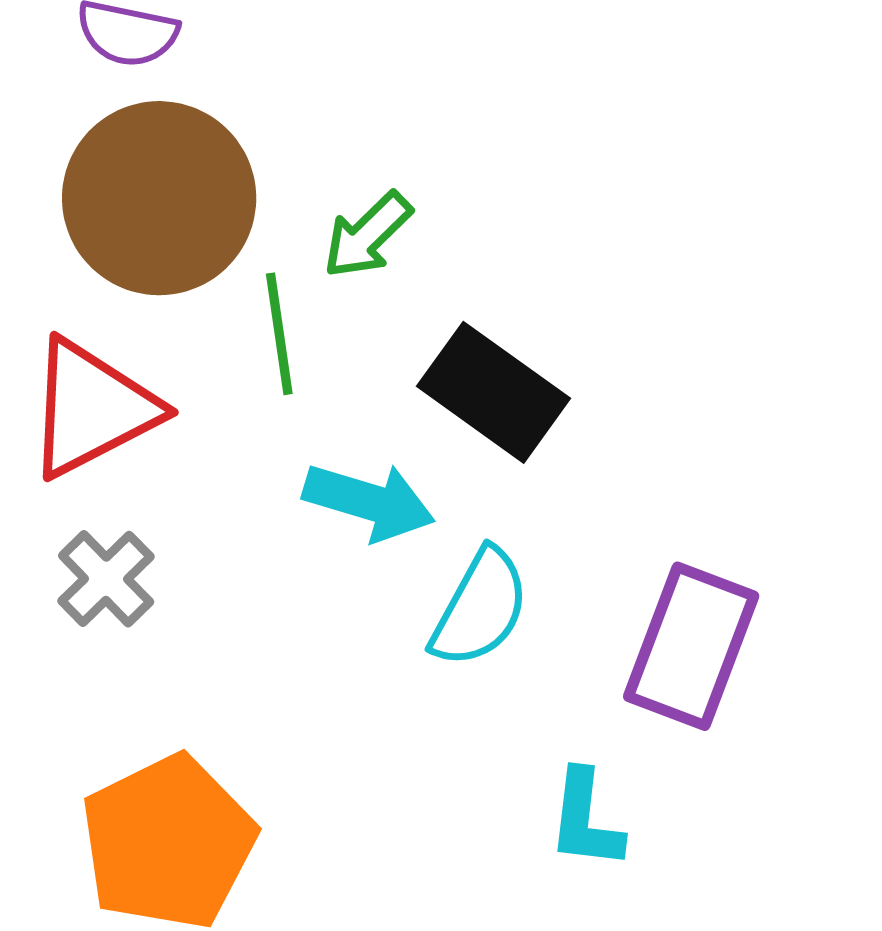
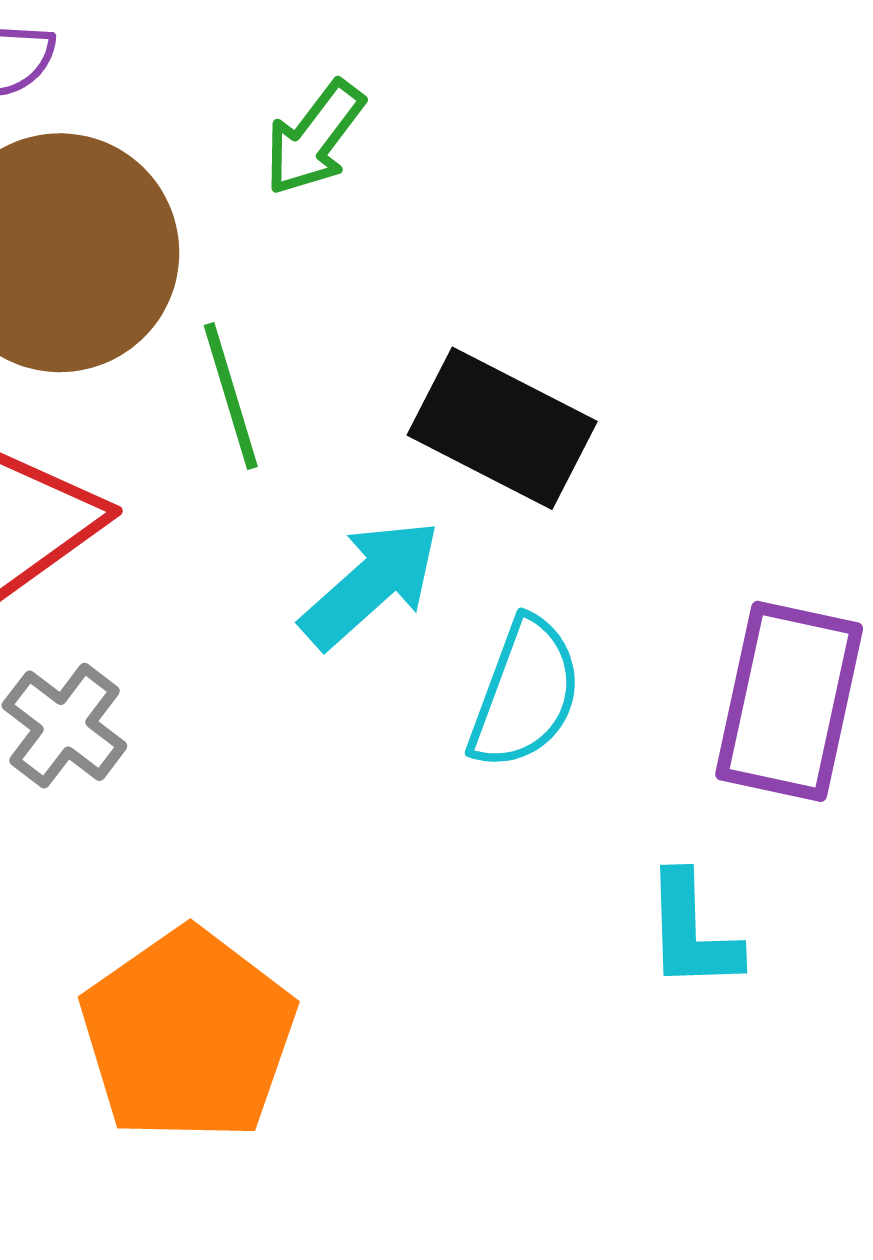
green arrow: (367, 235) -> (314, 138), moved
cyan arrow: (369, 502) -> (371, 584), turned -50

